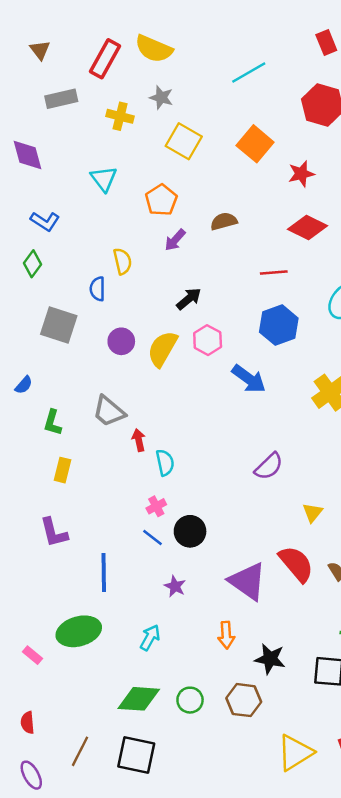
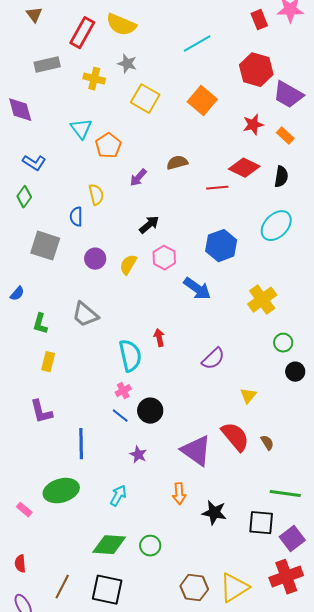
brown triangle: (40, 50) -> (34, 15), moved
red star: (301, 174) -> (253, 125), moved
orange pentagon: (161, 200) -> (108, 146), moved
red line: (274, 273) -> (217, 188), moved
yellow semicircle: (163, 349) -> (128, 265), size x0.7
red arrow: (139, 440) -> (159, 338), moved
cyan semicircle: (165, 463) -> (130, 356), size x1.5
brown hexagon: (244, 700) -> (194, 588), moved

